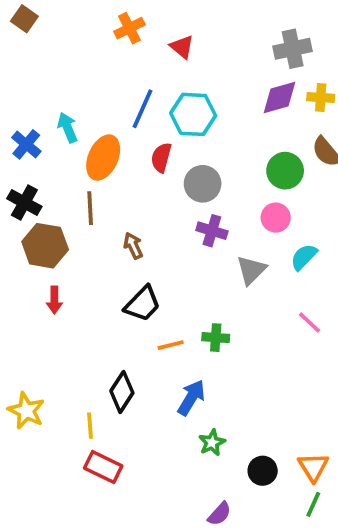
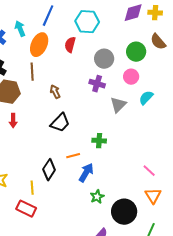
blue line: (143, 109) -> (48, 16), moved
gray circle: (203, 184) -> (104, 59), moved
pink line: (309, 323) -> (149, 171), moved
orange line: (171, 345) -> (73, 156), moved
red rectangle: (103, 467) -> (26, 209), moved
orange triangle: (313, 467) -> (153, 196), moved
black circle: (263, 471) -> (124, 212), size x1.6

